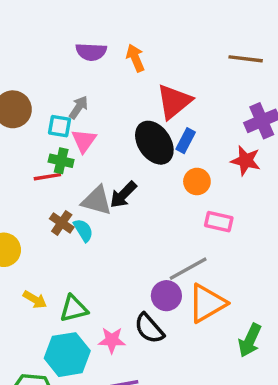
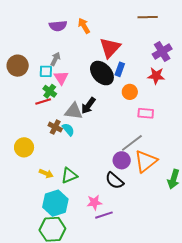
green cross: (61, 161) -> (50, 91), turned 32
pink star: (112, 340) -> (94, 202), moved
cyan hexagon: (67, 355) -> (55, 203), moved

